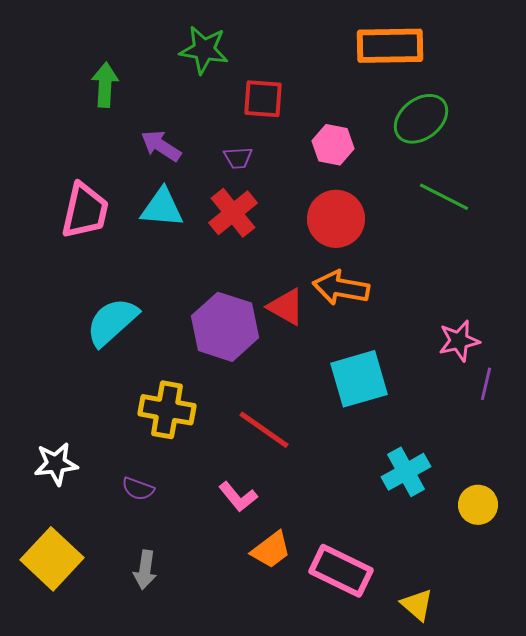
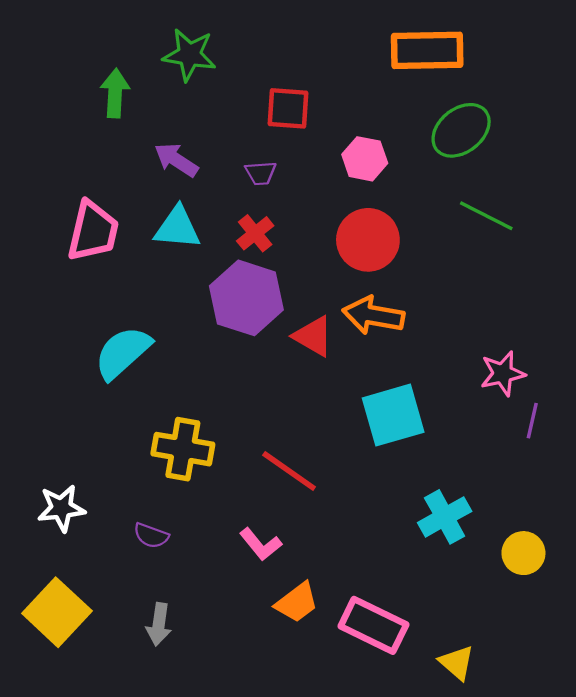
green star: (204, 50) -> (189, 55), moved
red cross: (233, 213) -> (255, 233), size x0.7
purple hexagon: (225, 327) -> (246, 298), moved

